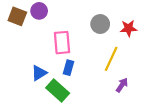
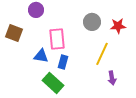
brown square: (17, 16) -> (14, 33), moved
blue triangle: (39, 73) -> (41, 56), moved, turned 42
purple arrow: (122, 85) -> (112, 78), turned 136

